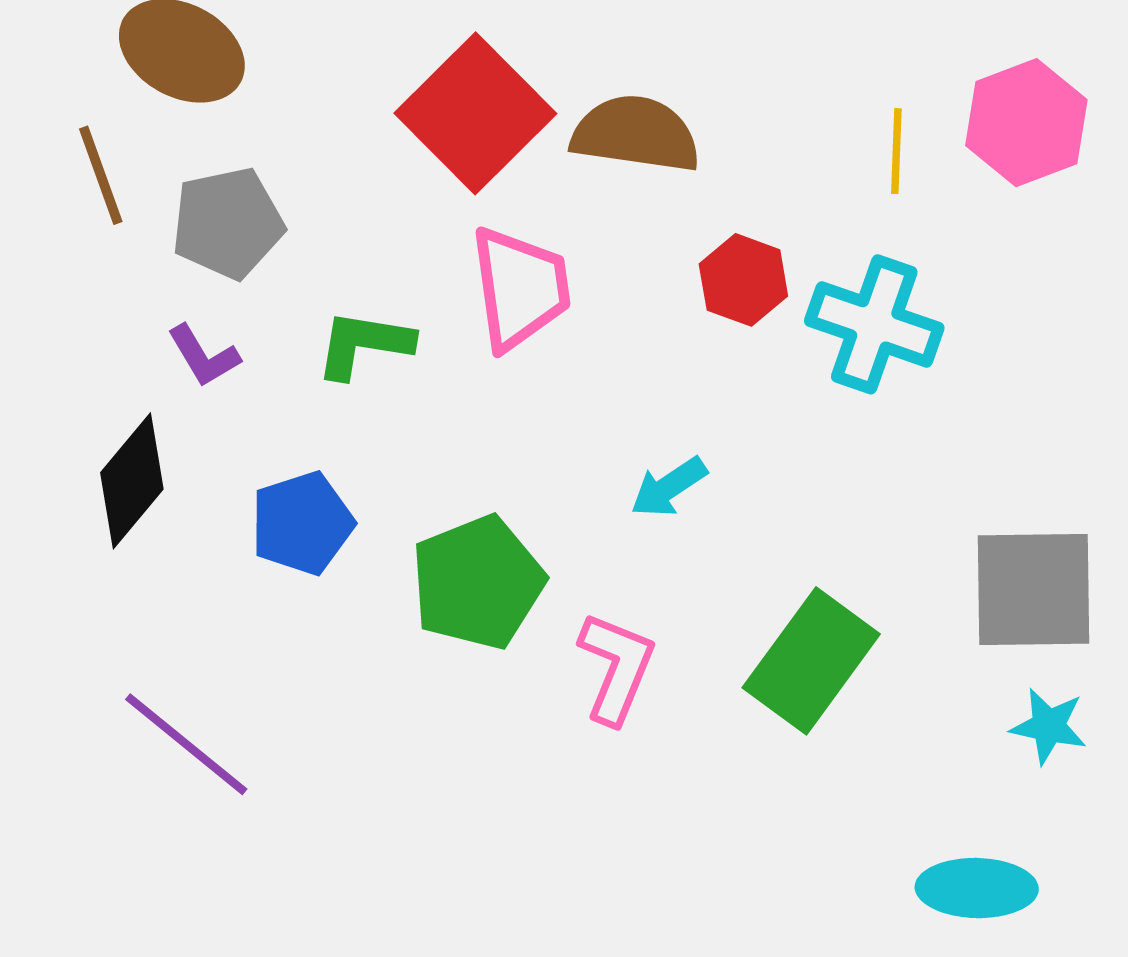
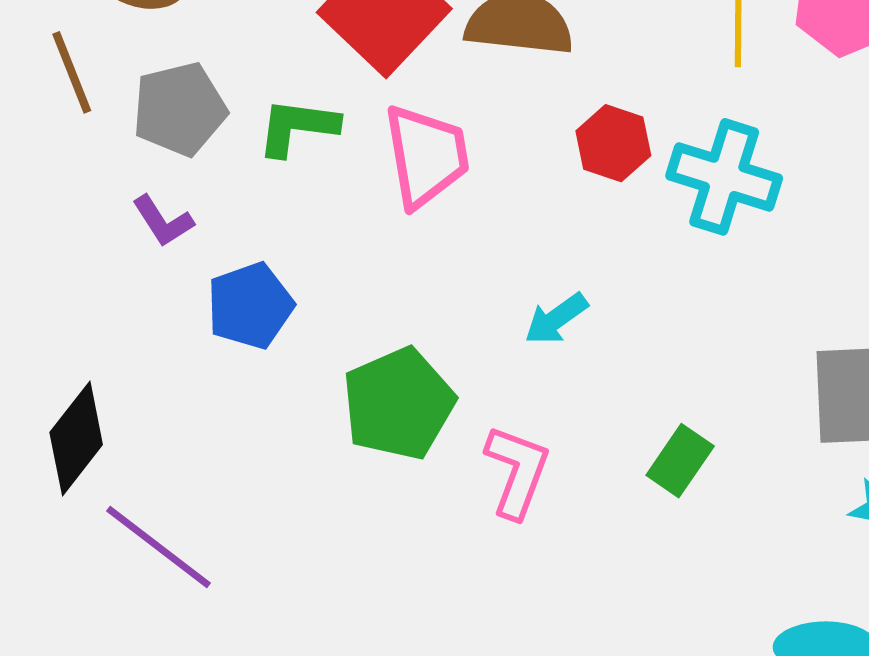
green L-shape: (364, 344) -> (297, 127), moved
black diamond: (132, 481) -> (76, 438), moved
blue pentagon: (302, 523) -> (250, 306), moved
green rectangle: (811, 661) -> (680, 461), size x0.6

